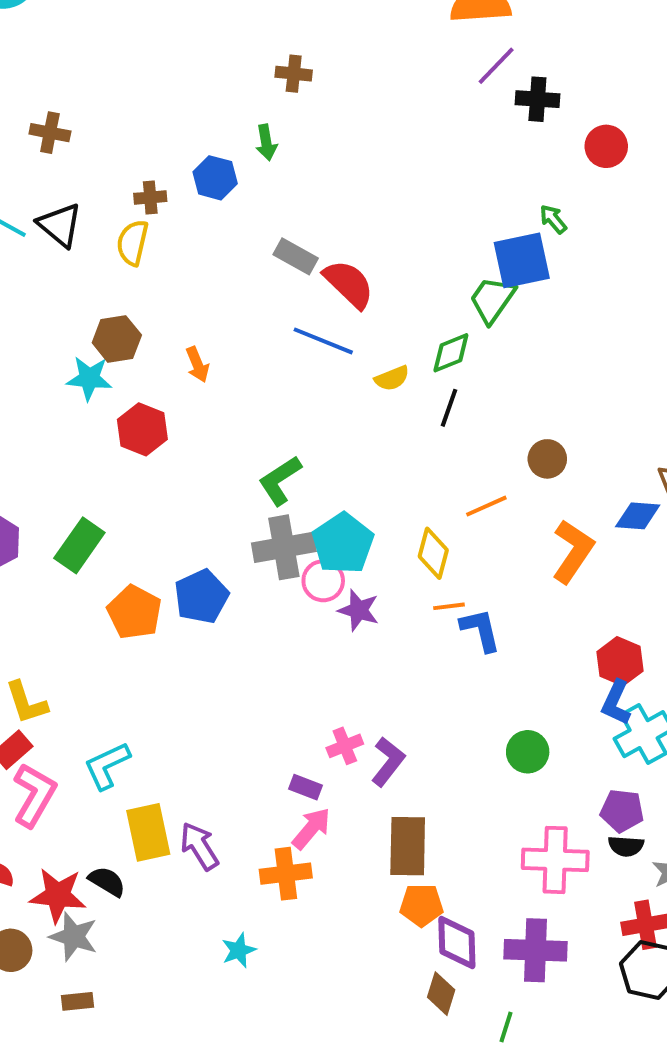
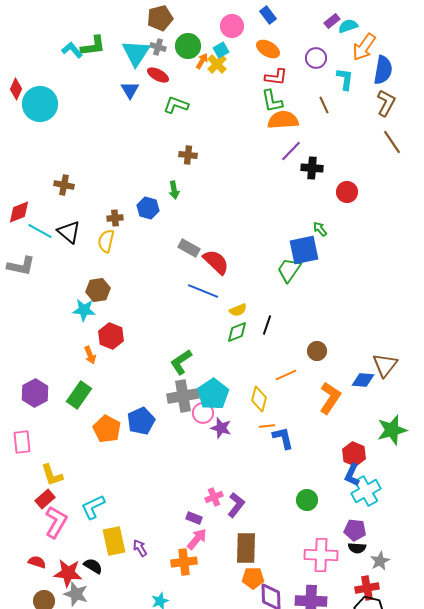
green diamond: (451, 353) -> (237, 332), moved
orange arrow: (197, 365) -> (90, 355), moved
purple arrow: (199, 846) -> (140, 548), size x0.7

